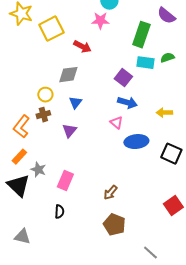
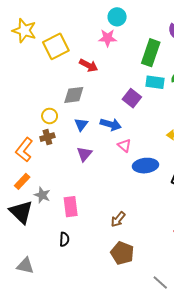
blue arrow: (127, 103) -> (111, 124), moved
purple triangle: (69, 131) -> (84, 154), moved
pink rectangle: (65, 181) -> (71, 207), turned -30

